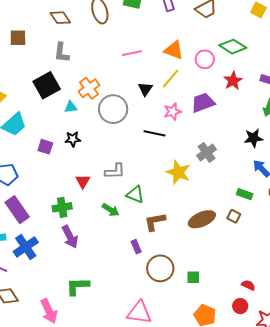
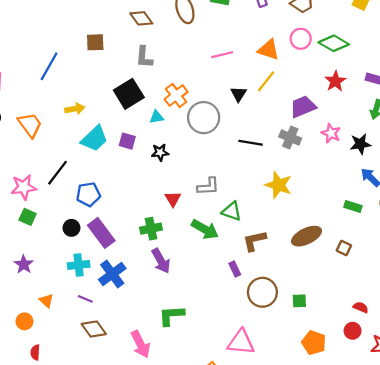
pink circle: (205, 59) -> (301, 39), moved
pink star: (173, 112) -> (331, 133), moved, turned -30
purple square: (45, 147) -> (127, 141), moved
gray cross: (207, 153) -> (290, 138), moved, turned -30
green arrow: (111, 210) -> (205, 229), size x1.4
brown square: (234, 216) -> (344, 248), moved

